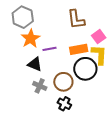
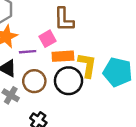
pink square: (99, 37) -> (47, 39), moved
brown circle: (63, 82) -> (34, 81), moved

